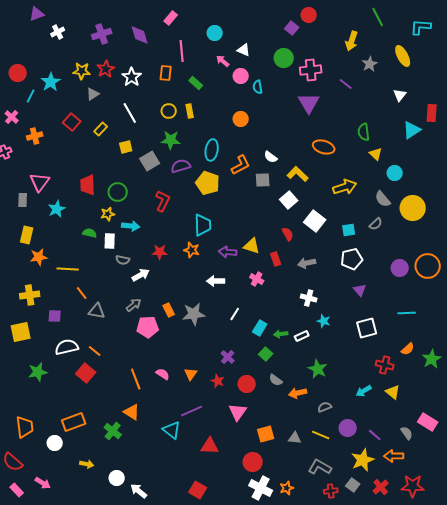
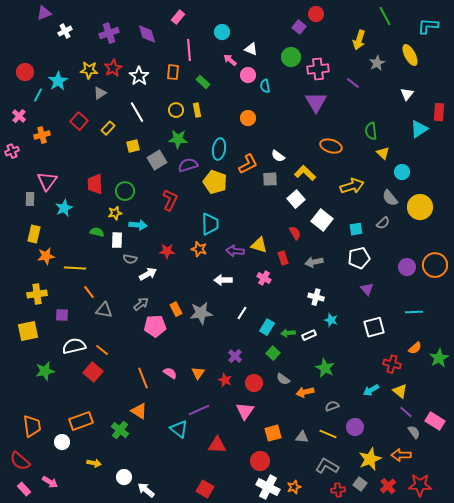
purple line: (375, 435) -> (406, 412), moved

